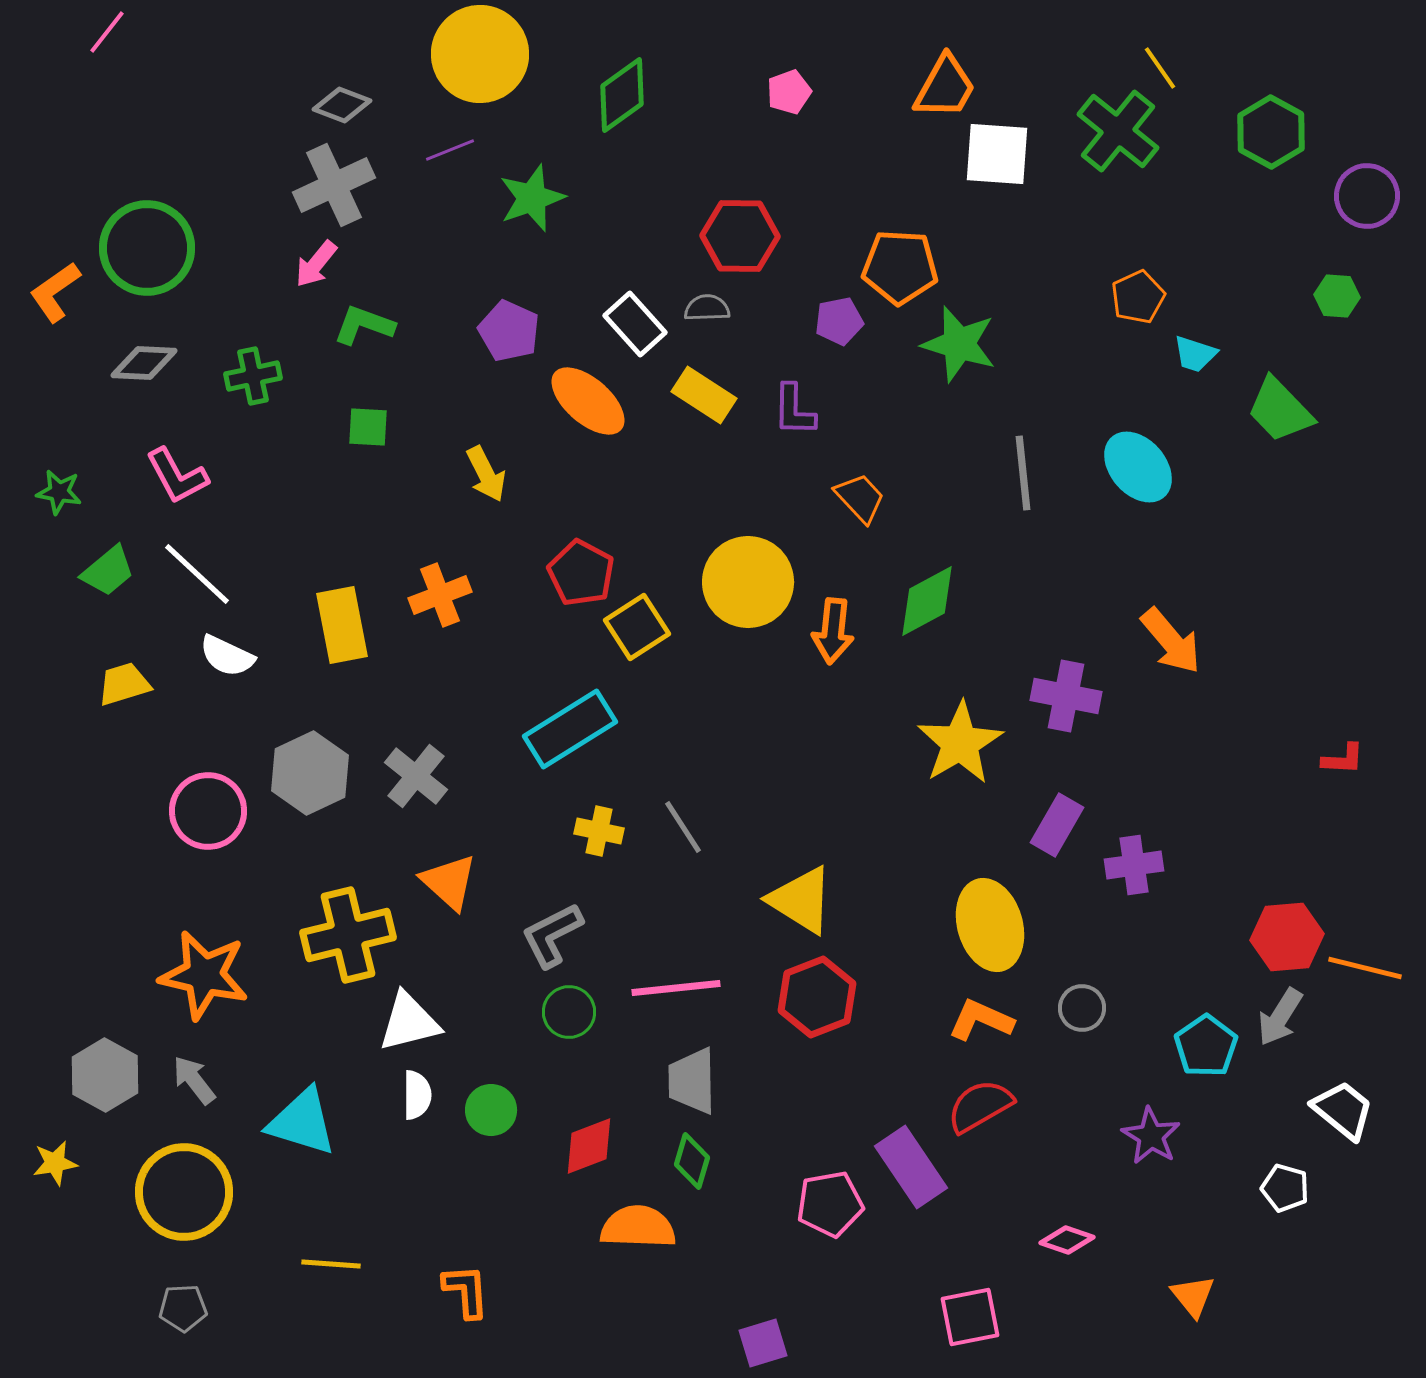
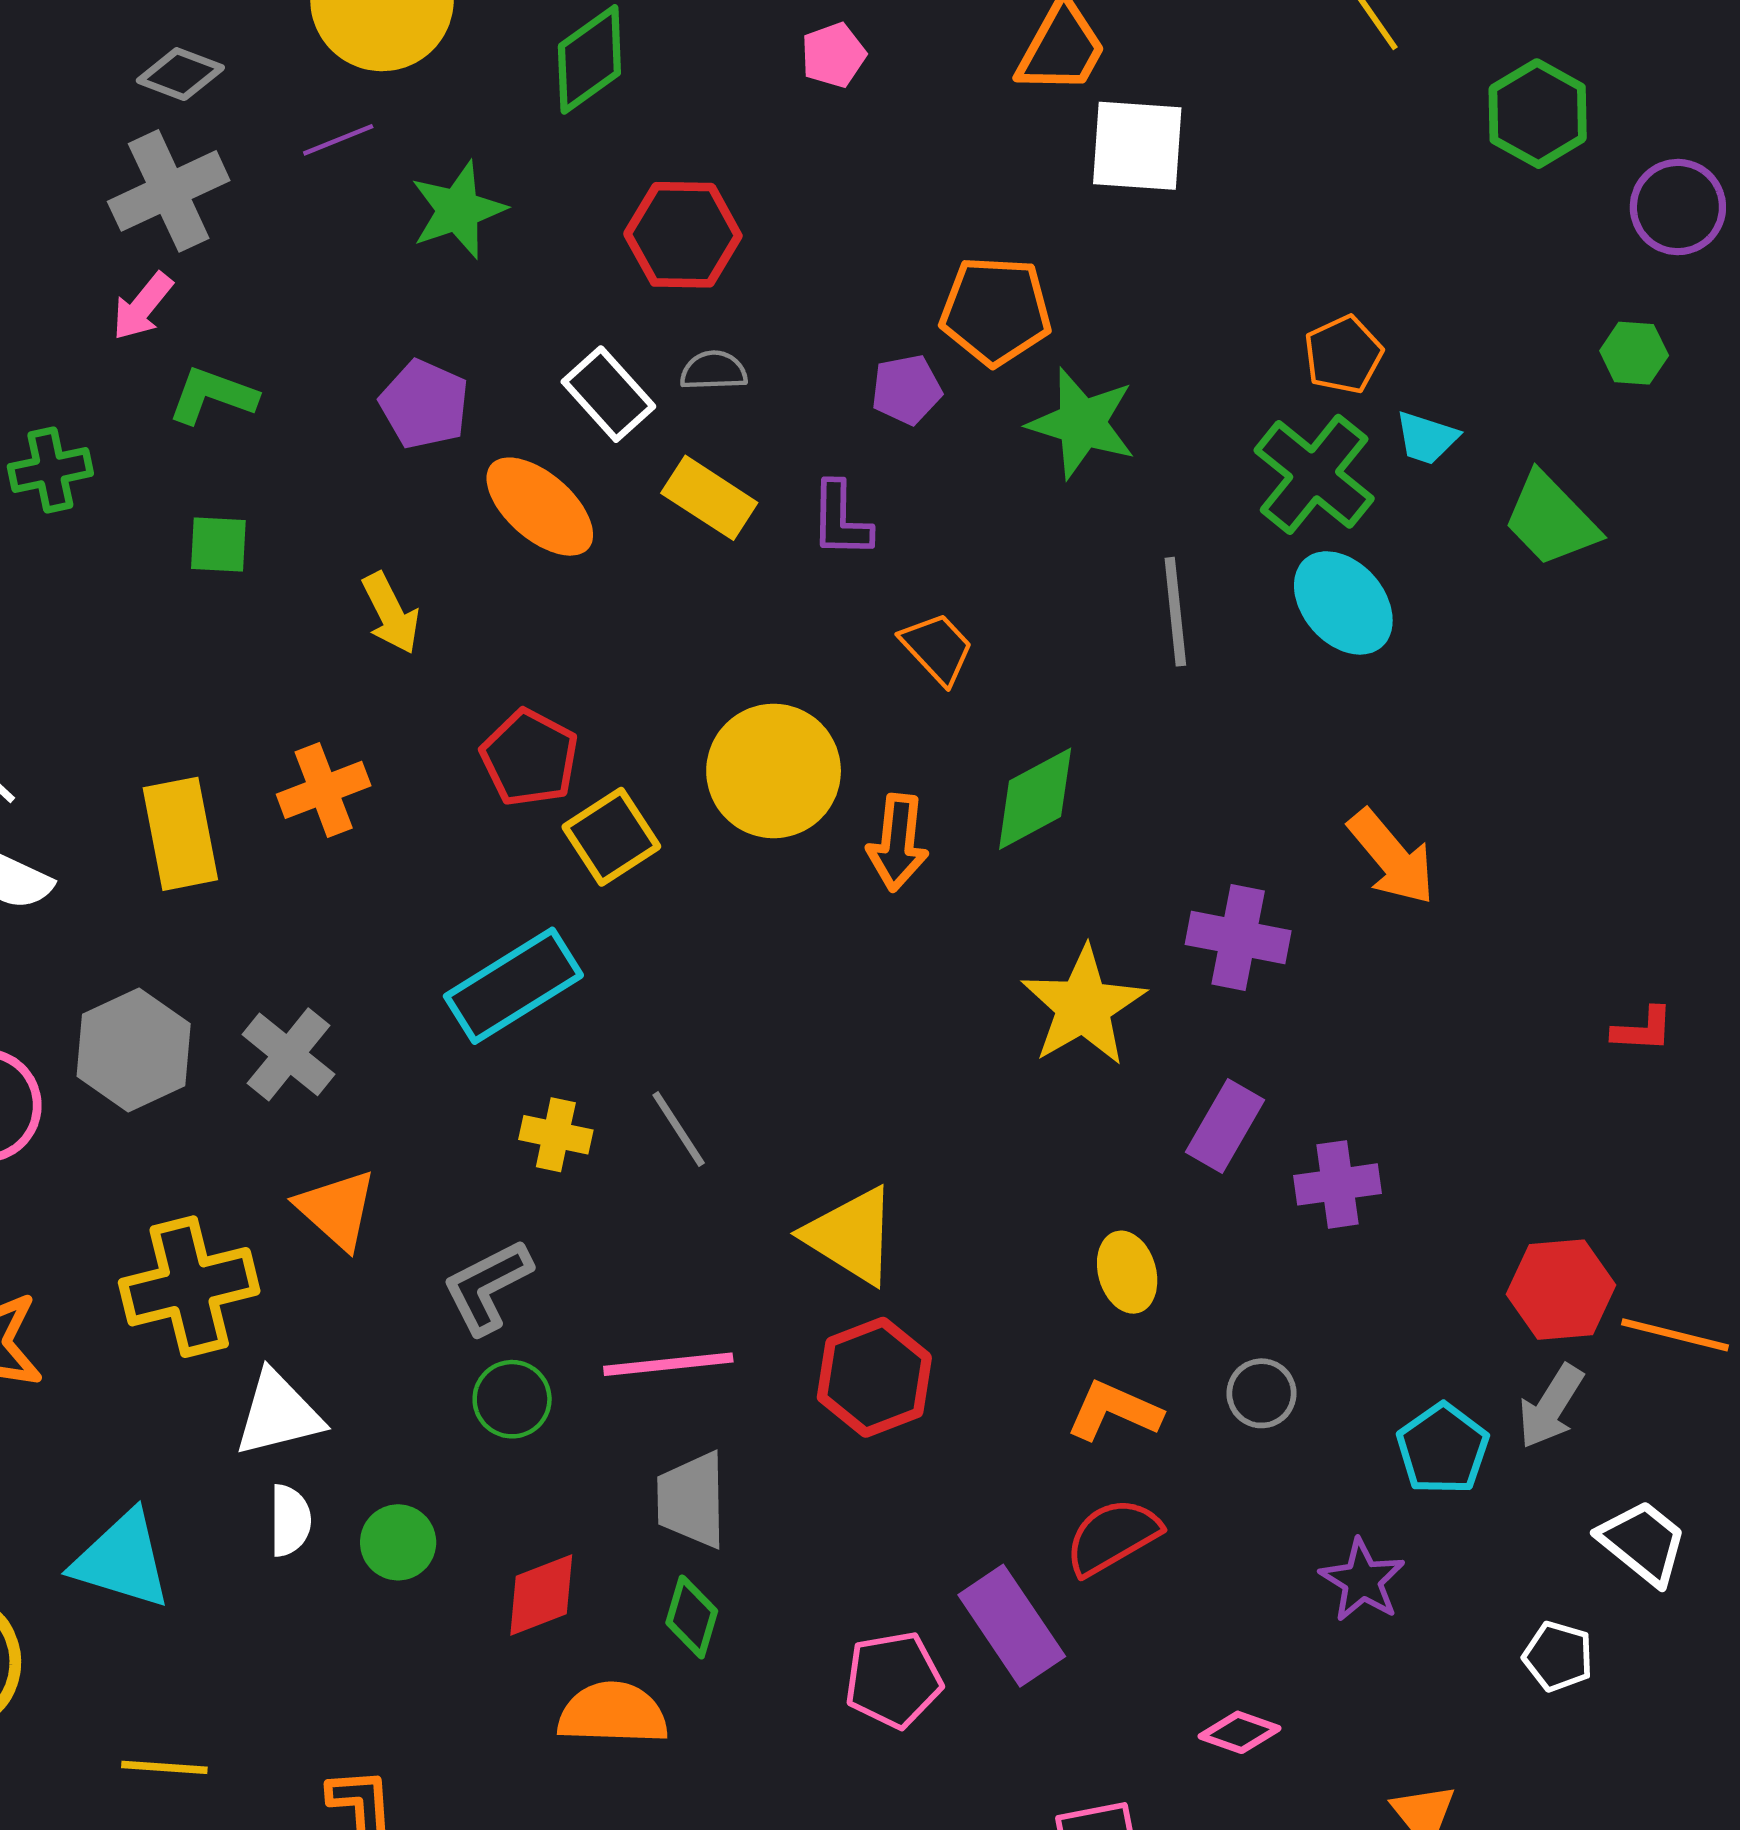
green cross: (1118, 131) -> (1314, 474), moved
red hexagon: (740, 236) -> (683, 235), moved
yellow ellipse: (990, 925) -> (1127, 1272), size x0.6

